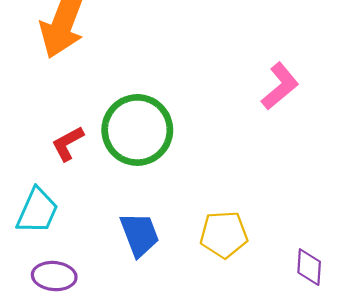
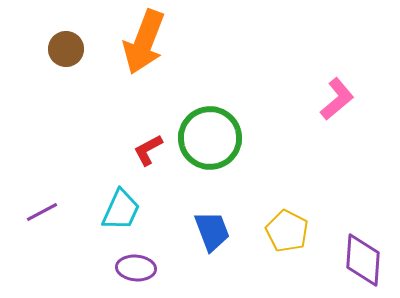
yellow pentagon: (224, 234) -> (287, 231), turned 30
purple diamond: (309, 267) -> (363, 260), size x1.6

